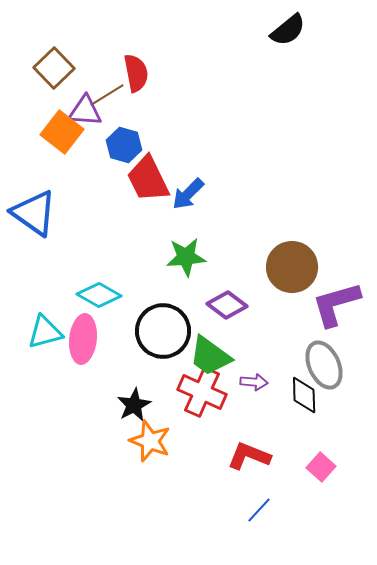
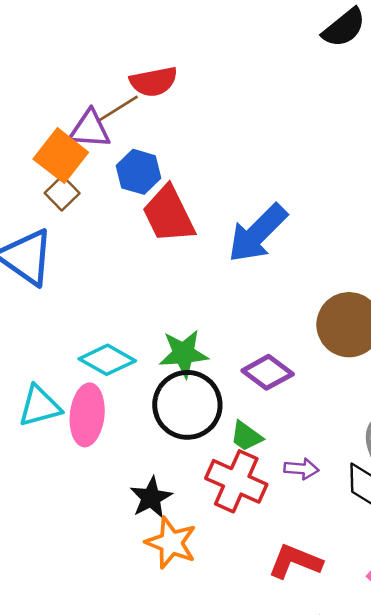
brown square: (54, 68) -> (62, 193), moved, size x0.7
red semicircle: (136, 73) -> (154, 82), turned 90
blue arrow: (188, 194) -> (258, 233), moved, size x1.5
green star: (186, 257) -> (184, 354), moved
green trapezoid: (210, 356) -> (246, 436), size x0.6

